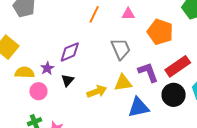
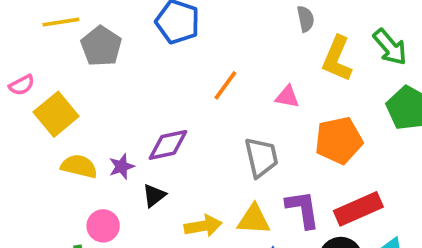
orange pentagon: (160, 32) -> (339, 140), turned 30
pink circle: (38, 91) -> (103, 226), moved

